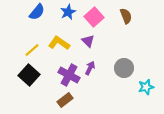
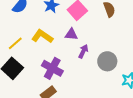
purple triangle: (88, 41) -> (71, 34), turned -40
purple arrow: (90, 68) -> (83, 51), moved

